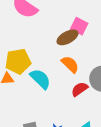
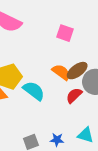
brown ellipse: (67, 37) -> (77, 71), moved

